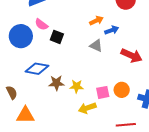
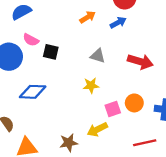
orange arrow: (96, 21) -> (88, 17), moved
blue arrow: (112, 30) -> (118, 23), moved
brown star: (56, 83) -> (69, 143), moved
yellow star: (77, 86) -> (91, 85), moved

